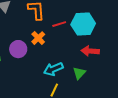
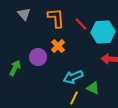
red line: (59, 24) -> (81, 24), moved, turned 64
green triangle: (79, 73) -> (93, 88), moved, turned -48

